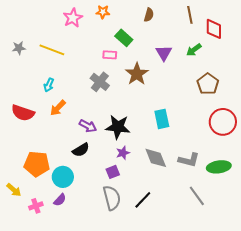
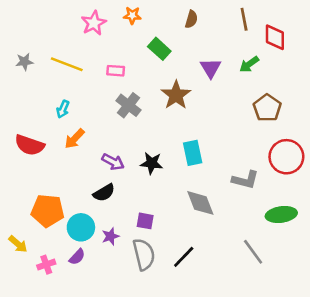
pink rectangle: (110, 55) -> (116, 71), moved
cyan rectangle: (162, 119) -> (193, 153), moved
black star: (118, 127) -> (152, 163), size x0.7
purple star: (123, 153) -> (110, 236), moved
gray L-shape: (189, 160) -> (245, 180), moved
purple square: (113, 172) -> (145, 221), turned 32

